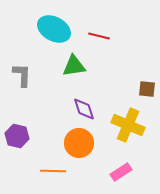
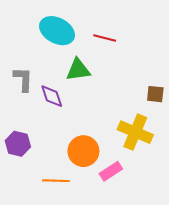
purple diamond: (84, 109) -> (52, 96), moved
pink rectangle: (121, 172) -> (111, 171), moved

